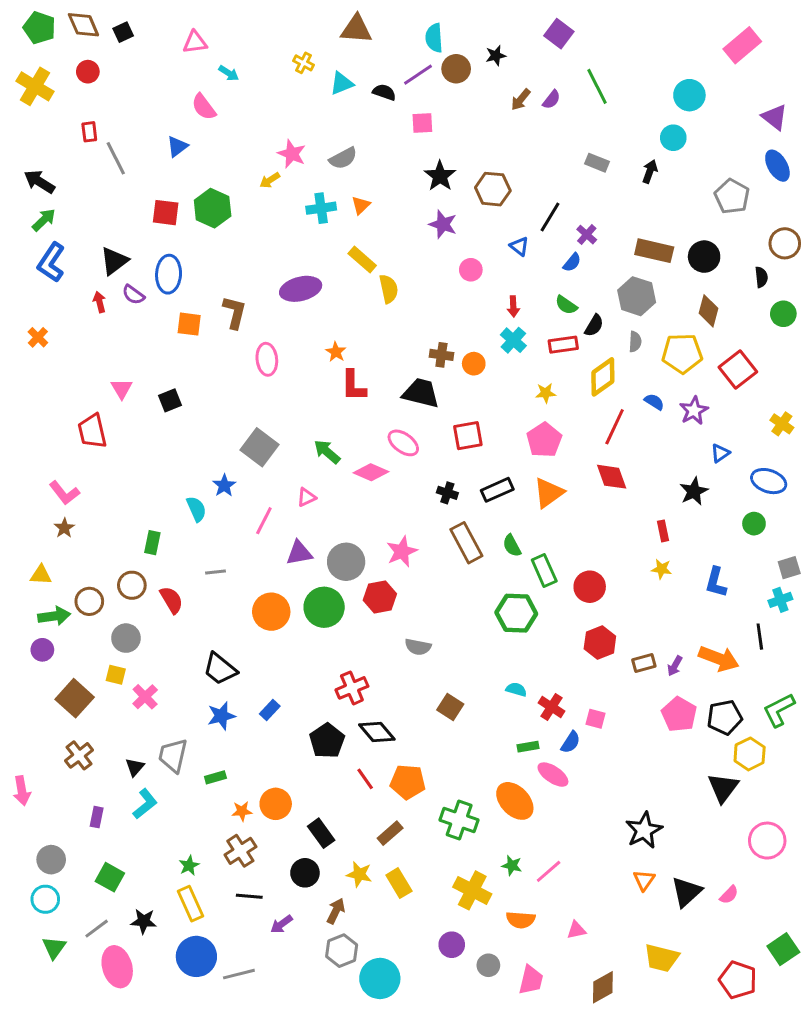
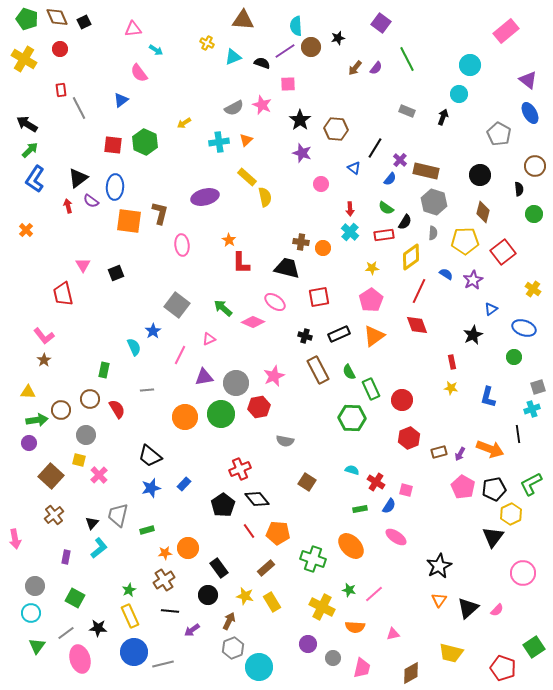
pink star: (292, 154) -> (262, 105), moved
brown rectangle: (654, 251) -> (426, 171), moved
orange square: (189, 324) -> (129, 221), size x1.5
pink ellipse: (553, 775) -> (396, 537), moved

